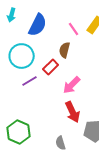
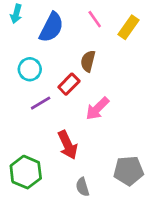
pink line: (74, 29) -> (95, 19), moved
cyan circle: (22, 56) -> (30, 69), size x0.7
red arrow: (73, 112) -> (68, 145), moved

